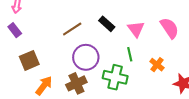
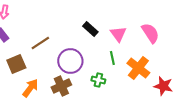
brown line: (72, 29) -> (40, 43), moved
orange cross: (157, 65) -> (138, 68), size x1.6
green cross: (115, 77) -> (98, 80), size x0.6

